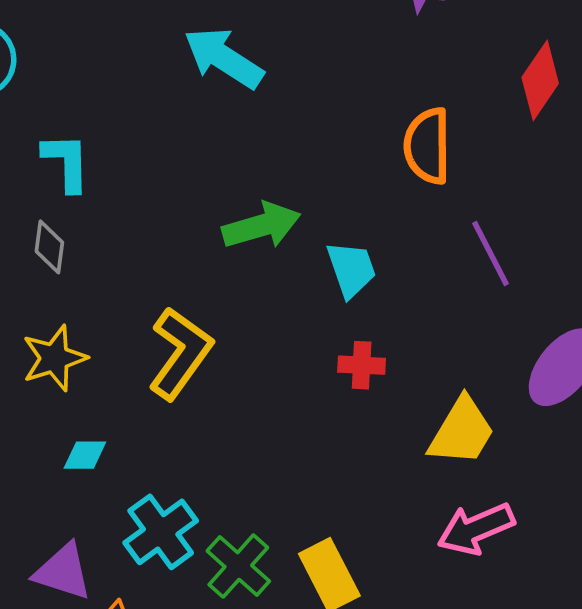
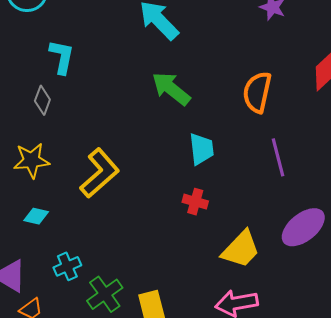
green arrow: (261, 226) -> (171, 89), moved, turned -138
cyan cross: (161, 532) -> (67, 266), size x0.7

